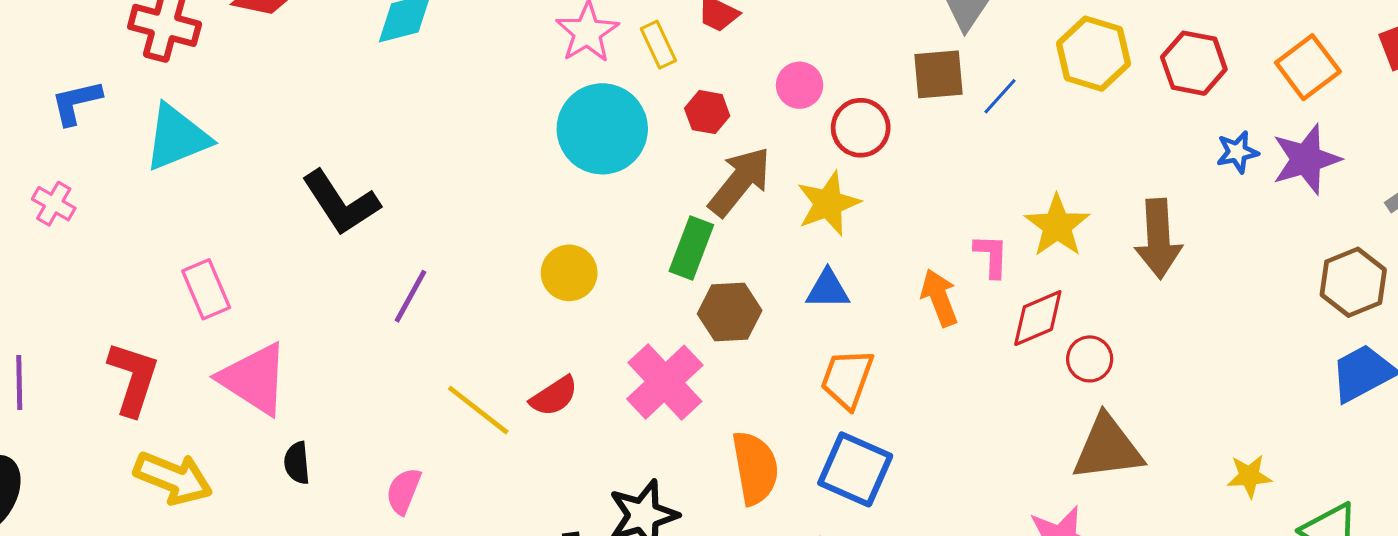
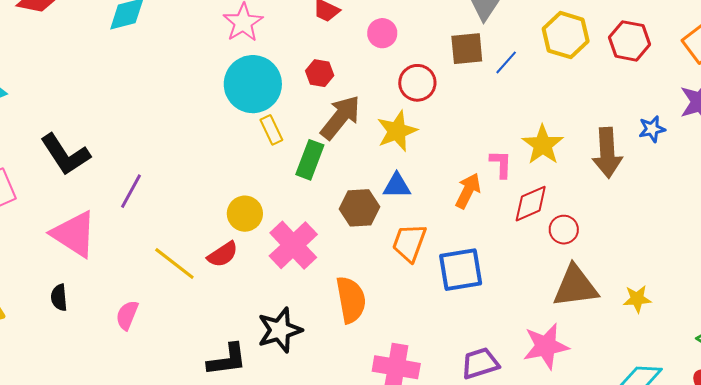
yellow rectangle: (658, 45) -> (271, 130), moved
pink circle: (800, 85) -> (382, 33), moved
blue star: (1237, 152) -> (652, 129), moved
black L-shape: (341, 203) -> (65, 154), moved
yellow circle: (569, 273) -> (245, 214), moved
orange arrow: (939, 298) -> (468, 191), turned 48
brown hexagon: (730, 312) -> (359, 208), moved
pink triangle: (254, 379) -> (74, 234), moved
blue square: (855, 469) -> (461, 270), moved, turned -33
yellow star: (1249, 476) -> (637, 299), moved

